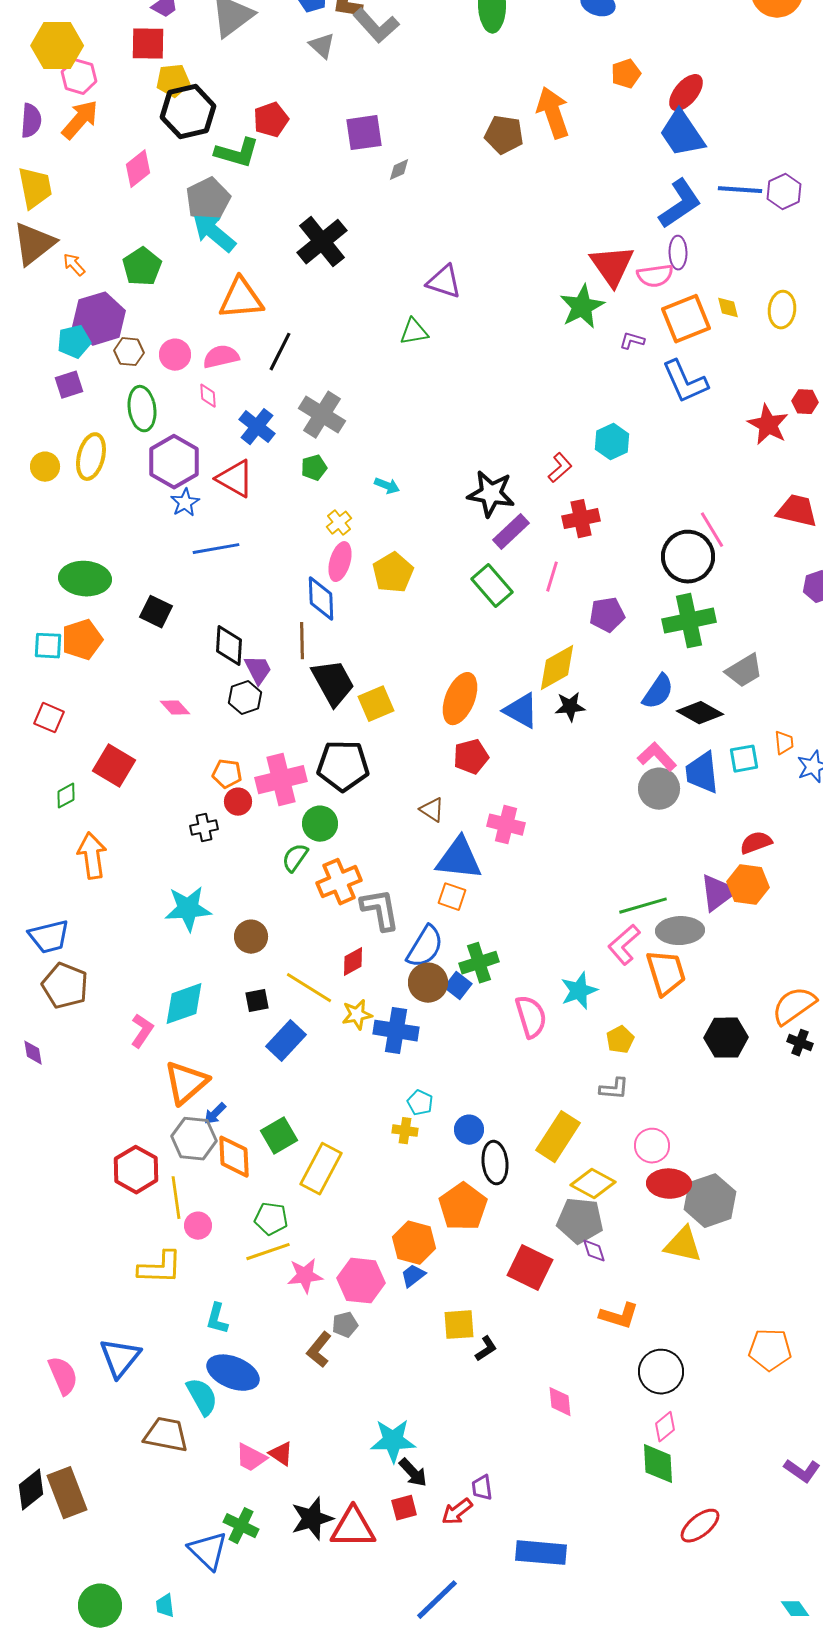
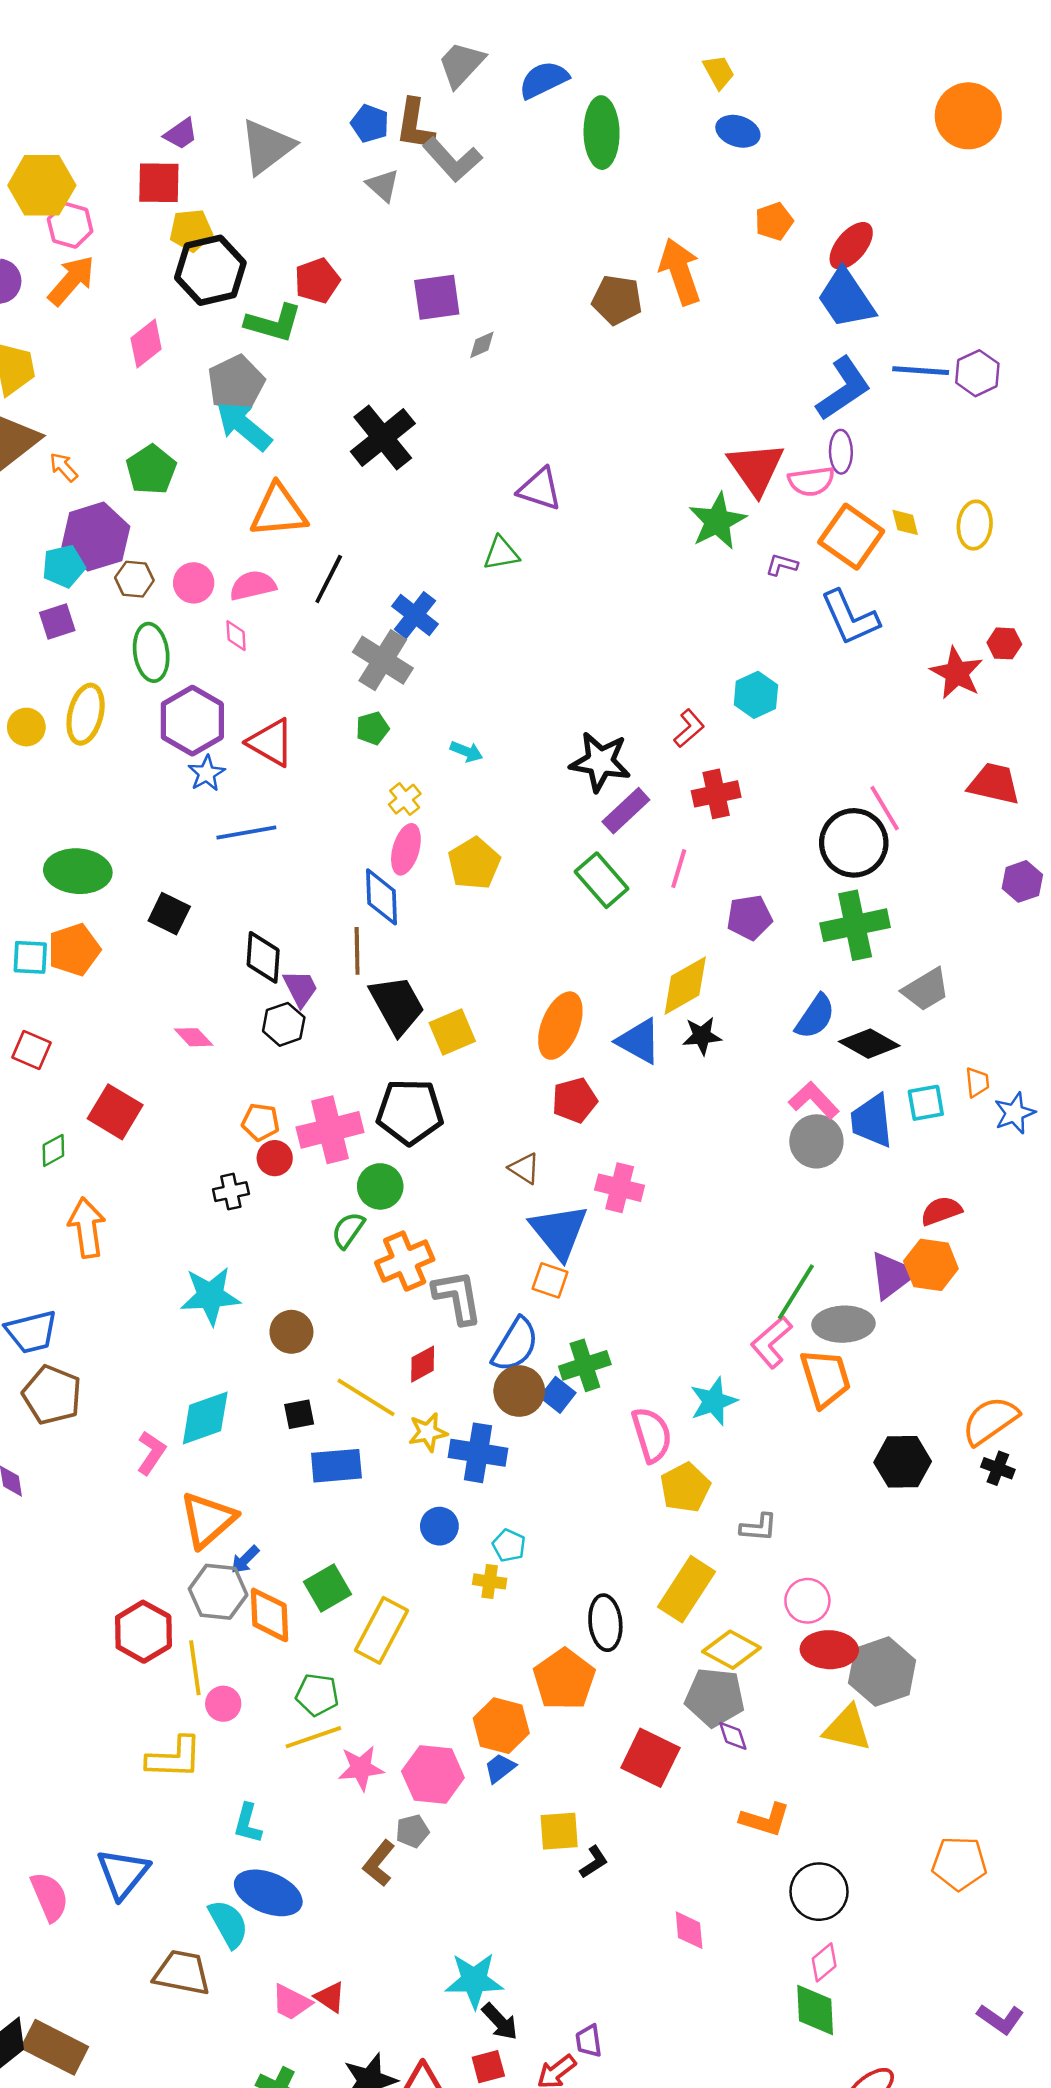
orange square: (686, 319) -> (851, 537), turned -33
blue cross: (257, 427) -> (415, 615), moved
blue triangle: (459, 859) -> (559, 1231), turned 45
green line: (643, 906) -> (796, 1292), turned -42
yellow pentagon: (620, 1040) -> (685, 1488), moved, size x1.4
blue rectangle: (286, 1041) -> (336, 1466), turned 42
blue circle: (469, 1130) -> (439, 1526), moved
brown rectangle: (67, 1493) -> (55, 2047), turned -42

